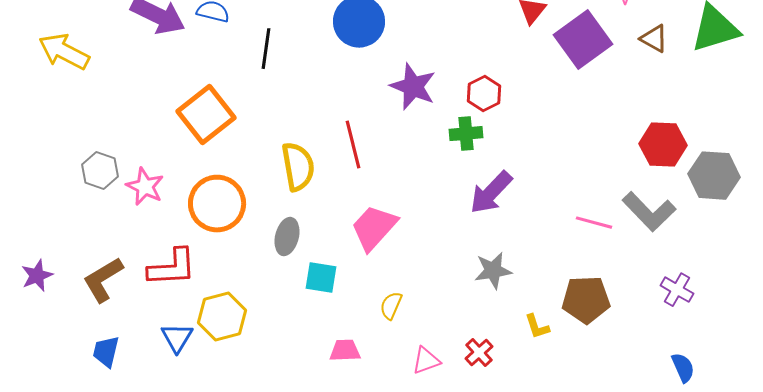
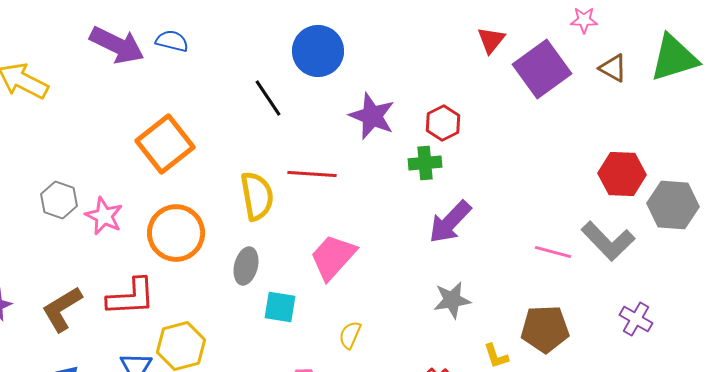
black line: (266, 49) -> (268, 98), moved, turned -42
red line: (353, 145) -> (312, 174), turned -72

